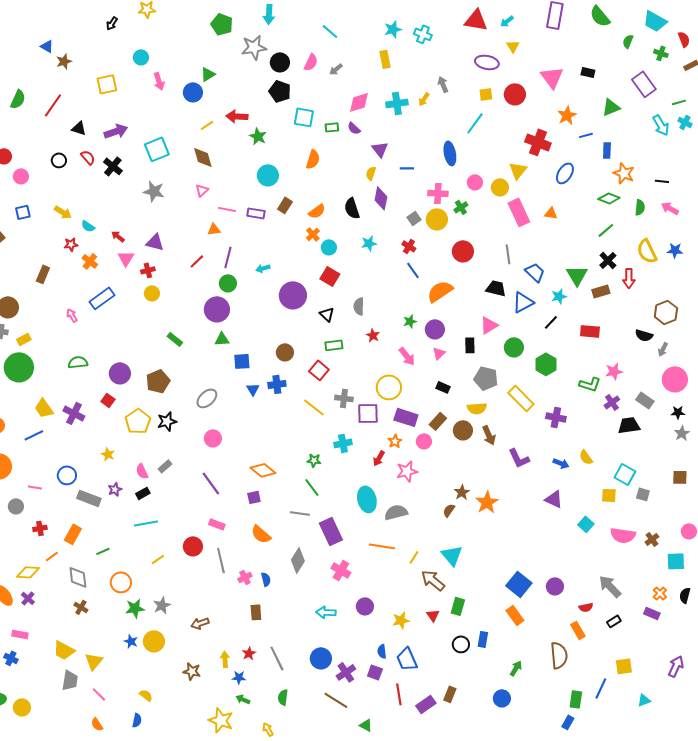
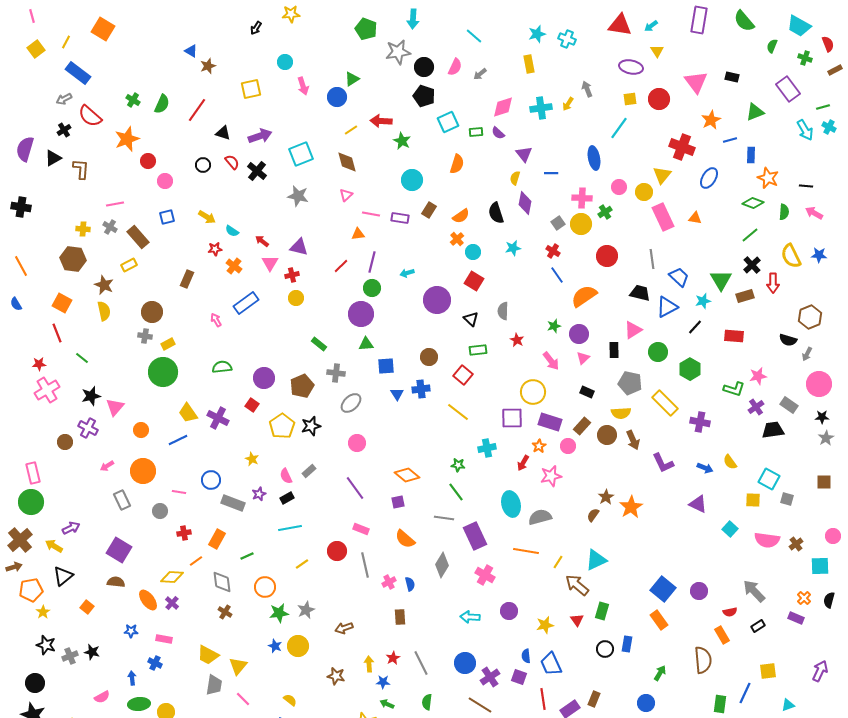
cyan square: (304, 117) -> (448, 122), turned -35
gray cross: (344, 398) -> (336, 373), moved
cyan triangle: (452, 555) -> (596, 560), turned 45

